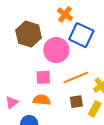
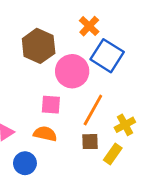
orange line: (76, 77) -> (93, 110), turned -45

